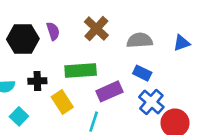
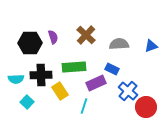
blue rectangle: (142, 73) -> (112, 69), moved
black cross: (37, 81) -> (41, 75), size x1.5

